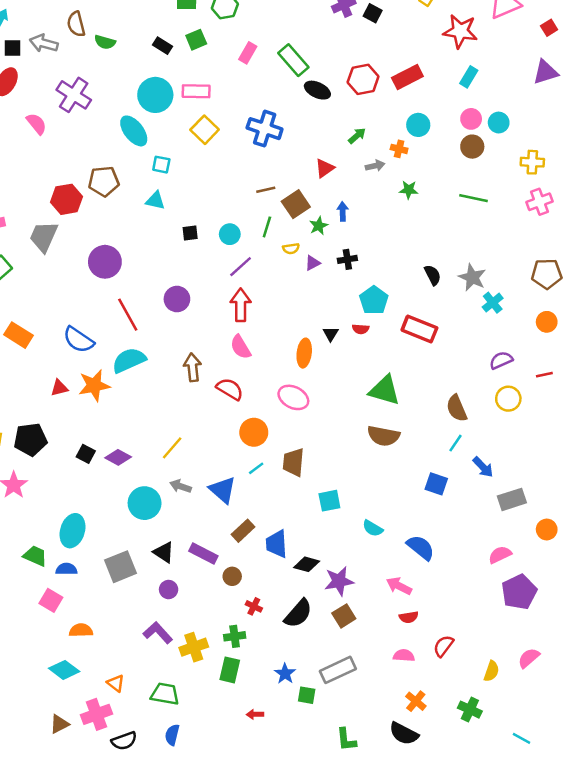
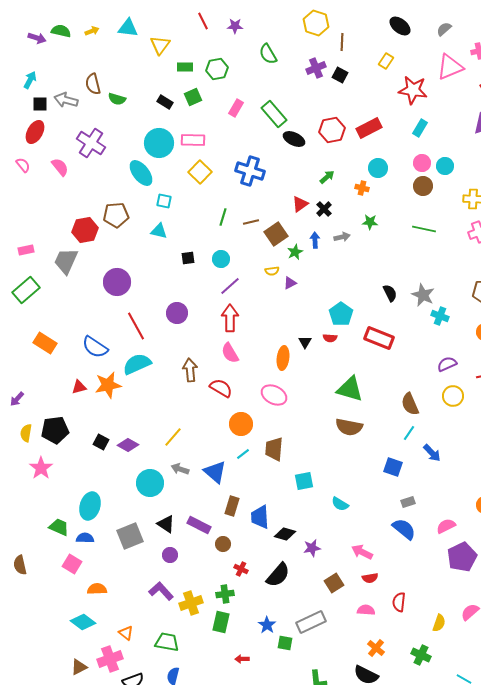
gray arrow: (375, 166) -> (342, 237), moved
green line: (267, 227) -> (223, 217), moved
black cross: (347, 259) -> (324, 209), moved, turned -35
cyan cross: (493, 303) -> (440, 316), turned -30
gray rectangle: (512, 499) -> (408, 502), moved, size x0.6
brown rectangle: (243, 531) -> (232, 506), turned -30
blue semicircle: (421, 548) -> (404, 529), moved
purple star: (339, 581) -> (312, 548), size x0.7
brown square: (344, 616) -> (334, 583), moved
red semicircle: (443, 646) -> (399, 602), turned -30

